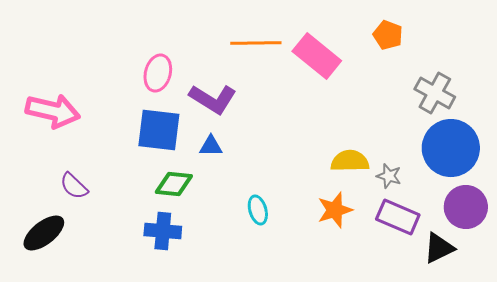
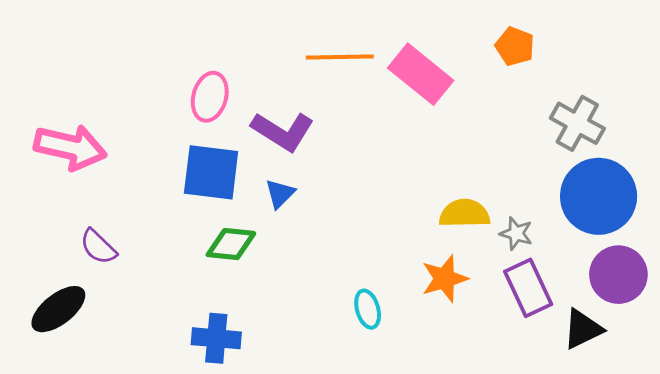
blue triangle: (211, 146) -> (280, 194), turned -45
cyan ellipse: (258, 210) -> (368, 309), moved
purple rectangle: (398, 217) -> (528, 288), turned 42
blue cross: (163, 231) -> (216, 338), moved

